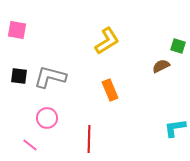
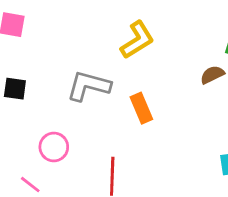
gray L-shape: (50, 77) -> (89, 86), moved

